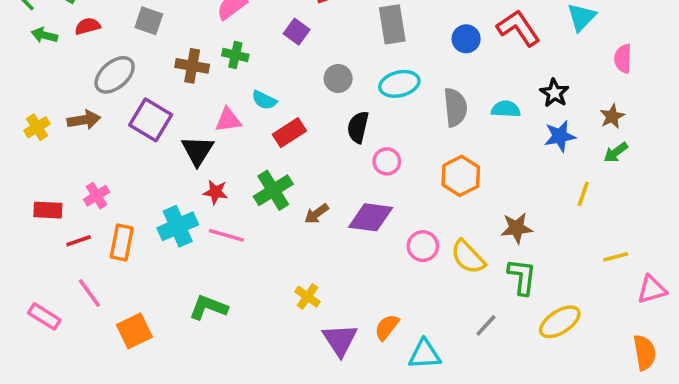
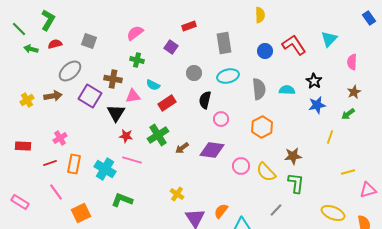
brown cross: (192, 66) -> (113, 79), moved
brown star: (612, 116) -> (354, 92), moved
red rectangle: (48, 210) -> (23, 146), moved
cyan cross: (178, 226) -> (105, 169), moved, turned -35
pink rectangle: (44, 316) -> (20, 202), moved
yellow ellipse: (560, 322) -> (333, 213), moved, turned 55

